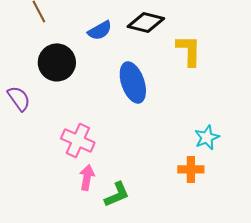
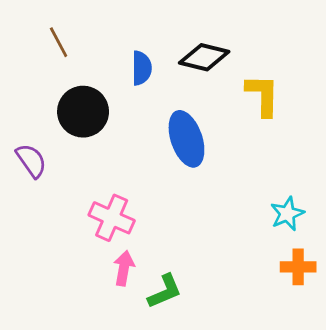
blue semicircle: (100, 30) -> (142, 68), turned -60
orange cross: (191, 169) -> (298, 267), moved

